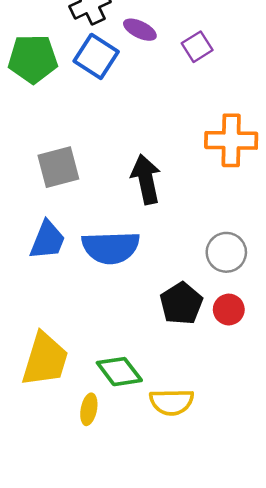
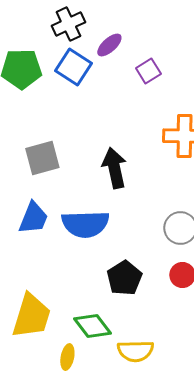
purple ellipse: (140, 30) -> (109, 45), turned -68
purple square: (197, 47) -> (148, 71), moved
black pentagon: (181, 303) -> (124, 278), moved

